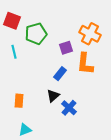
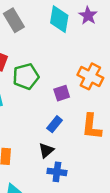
orange L-shape: (85, 64) -> (92, 127), moved
blue cross: (69, 108) -> (57, 172), moved, turned -35

